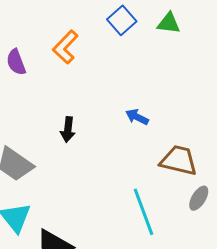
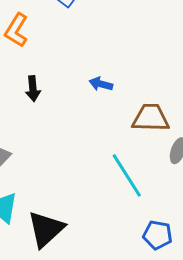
black arrow: (68, 129) -> (33, 89), moved

